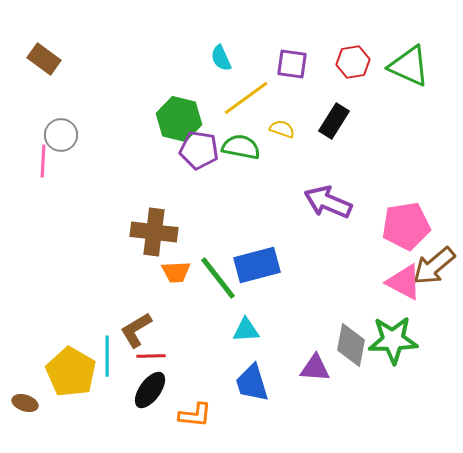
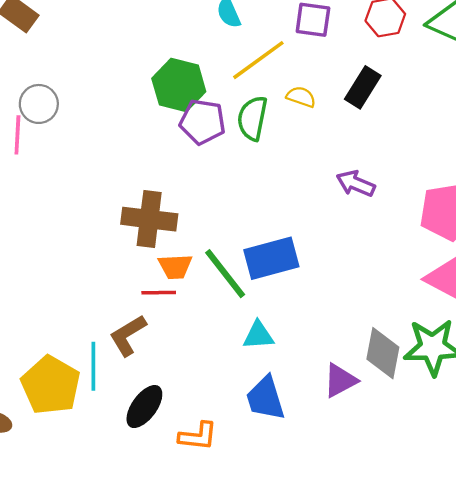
green semicircle: (241, 147) -> (252, 118), turned -90
purple arrow: (328, 202) -> (356, 183), size x0.7
red line: (151, 356) -> (159, 293), moved
purple triangle: (315, 368) -> (340, 380), turned -32

